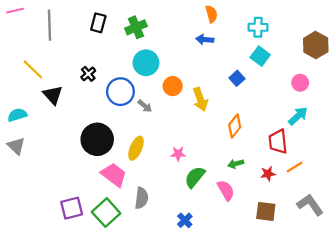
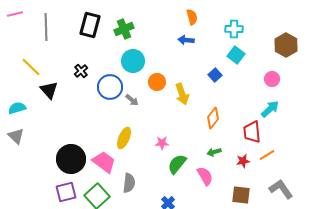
black rectangle: (98, 23) -> (90, 25), size x1.4
black circle: (97, 139) -> (71, 159), moved

